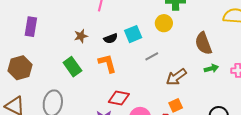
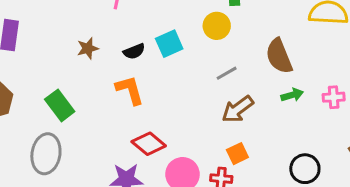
gray line: (152, 56) -> (227, 73), moved
green rectangle: (72, 67) -> (60, 105), moved
red diamond: (119, 98) -> (149, 144), turned 30

